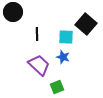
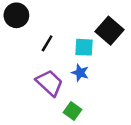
black line: (37, 34) -> (47, 43), turned 32
green square: (57, 87) -> (73, 111), turned -32

